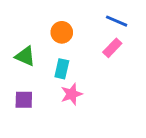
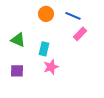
blue line: (117, 21) -> (73, 16), moved
orange circle: (62, 32) -> (46, 14), moved

